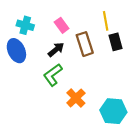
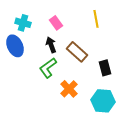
black rectangle: (116, 42) -> (105, 68), moved
brown rectangle: (85, 44) -> (77, 52), moved, turned -30
black arrow: (56, 50) -> (51, 45), turned -70

